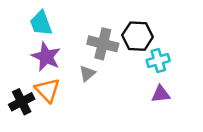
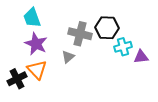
purple triangle: (161, 94) -> (141, 57), moved

